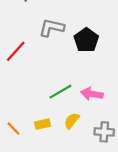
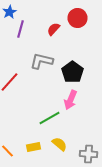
pink arrow: (92, 94) -> (70, 100), moved, turned -78
yellow semicircle: (72, 121) -> (60, 144), turned 91

